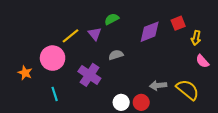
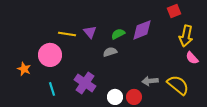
green semicircle: (112, 19) -> (118, 34), moved
red square: (178, 23) -> (174, 11), moved
yellow line: (70, 36) -> (67, 34), turned 48
yellow arrow: (196, 38) -> (186, 36), size x1.5
purple cross: (89, 75) -> (85, 83), moved

